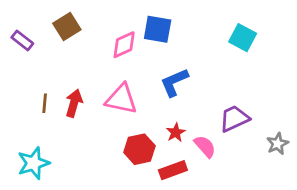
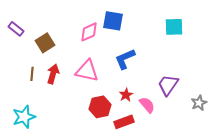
brown square: (67, 26) -> (45, 43), moved
cyan square: (243, 38) -> (174, 27), turned -30
purple trapezoid: (234, 119) -> (168, 85), turned -30

